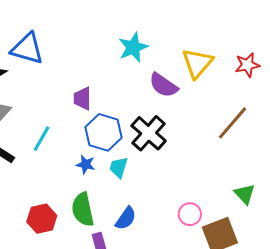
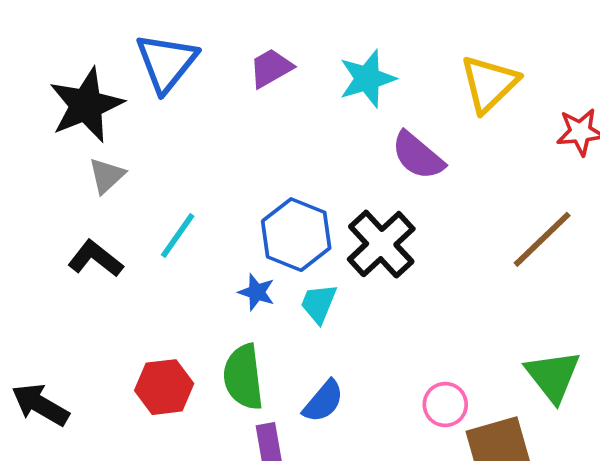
blue triangle: (27, 49) -> (166, 63), turned 48
yellow triangle: (197, 63) -> (489, 84), moved
purple trapezoid: (82, 99) -> (271, 68), moved, turned 55
green triangle: (245, 194) -> (553, 376), size x1.4

